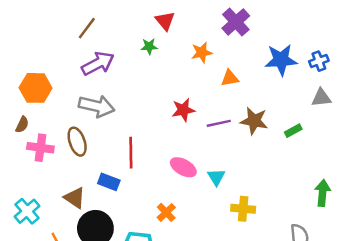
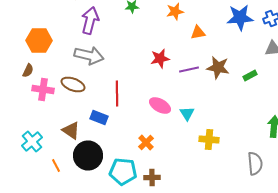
purple arrow: (98, 63) -> (90, 20), turned -48
brown ellipse: (77, 142) -> (73, 84), turned -50

